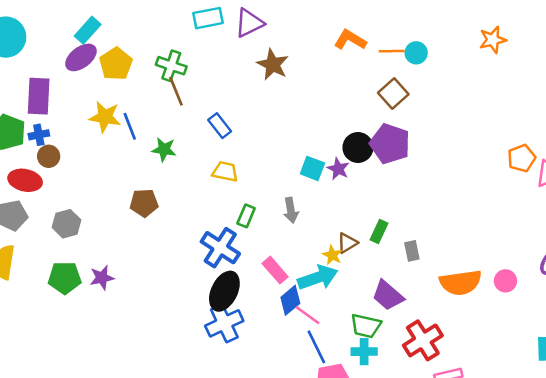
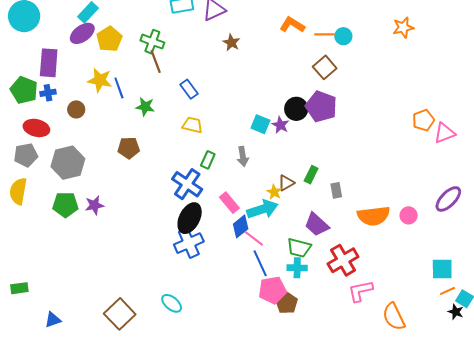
brown star: (273, 65) -> (231, 43), size x0.7
brown circle: (49, 156) -> (76, 109), moved
gray hexagon: (66, 224) -> (68, 163), size x1.5

